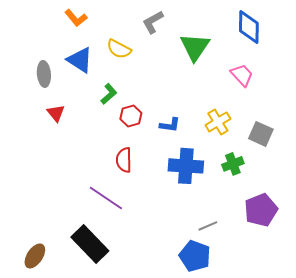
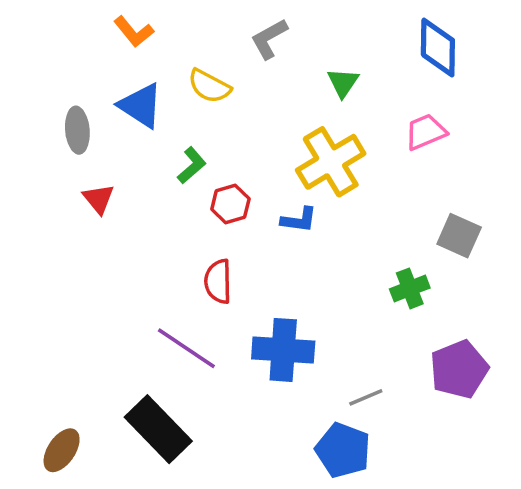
green triangle: (195, 47) -> (343, 83), size x0.6
pink trapezoid: (242, 75) -> (426, 132), turned -70
yellow cross: (218, 122) -> (331, 162), moved, size x1.5
blue cross: (186, 166) -> (283, 350), moved

